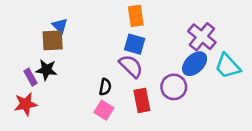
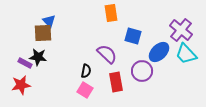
purple cross: (202, 37) -> (181, 30), moved
blue square: (135, 44) -> (133, 36), moved
purple rectangle: (30, 77) -> (25, 63), turned -32

